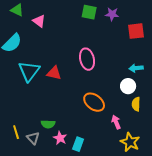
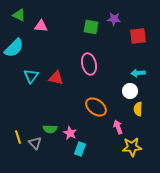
green square: (89, 12) -> (91, 27), moved
pink triangle: (39, 21) -> (41, 26), turned -32
cyan triangle: (29, 71) -> (31, 76), size x0.7
pink star: (60, 138) -> (70, 133), moved
yellow star: (130, 142) -> (132, 147), turned -30

